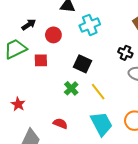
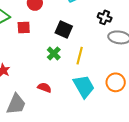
yellow line: (98, 92) -> (80, 56), turned 54

